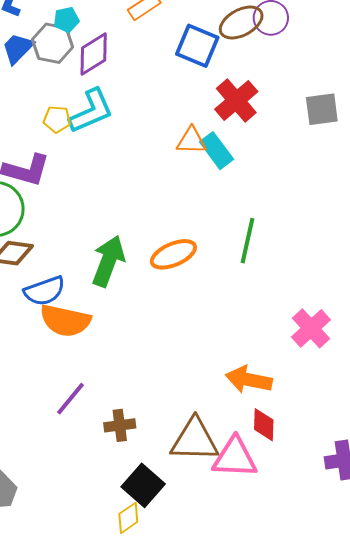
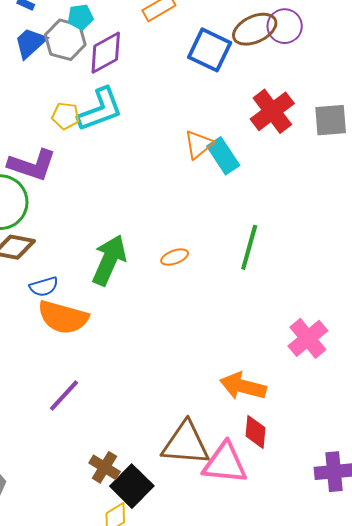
red cross: (236, 100) -> (272, 111), moved
orange triangle: (191, 141) -> (199, 144), turned -44
orange ellipse: (173, 254) -> (175, 257), size x0.6
blue semicircle: (44, 291) -> (44, 287), size x0.7
brown cross: (120, 425) -> (105, 467), moved, turned 36

